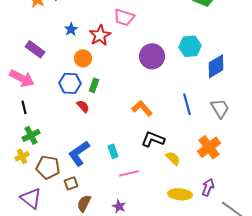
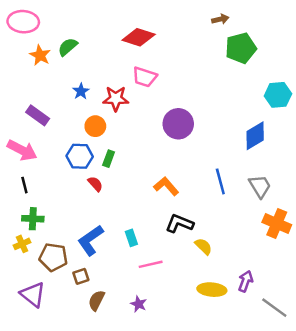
red star: (100, 35) -> (116, 99), turned 30
cyan hexagon: (190, 46) -> (278, 95), moved
green cross: (31, 135) -> (33, 219), turned 30
orange cross: (209, 147) -> (277, 224), moved, turned -30

